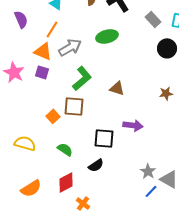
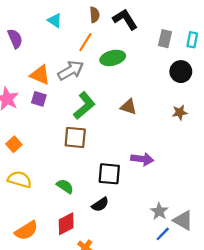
gray rectangle: (153, 19) -> (165, 39), turned 56
orange line: (52, 29) -> (85, 42), moved
brown triangle: (117, 88) -> (129, 107), moved
brown star: (166, 93) -> (180, 112), moved
orange square: (53, 116) -> (14, 144), moved

